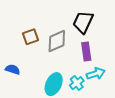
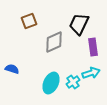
brown square: (30, 37) -> (29, 21), moved
purple rectangle: (86, 51) -> (93, 47), moved

